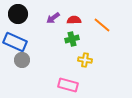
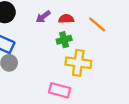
yellow cross: (85, 60) -> (78, 63), size x1.6

